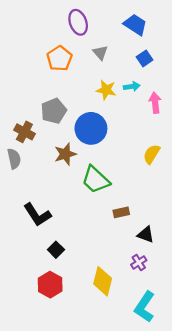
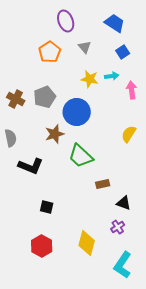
brown cross: (24, 132) -> (16, 99), moved
black L-shape: (37, 215) -> (31, 166), moved, turned -35
black square: (56, 250) -> (47, 207), moved, turned -32

